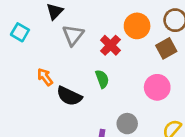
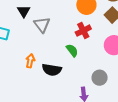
red cross: (110, 45) -> (83, 31), moved, turned 35
orange arrow: (45, 77) -> (30, 61), turned 64

